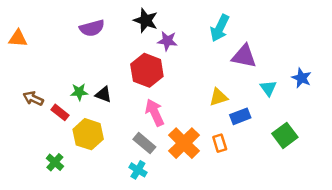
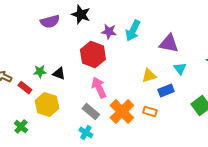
black star: (146, 20) -> (81, 15), moved
cyan arrow: (220, 28) -> (133, 31), moved
cyan triangle: (268, 88) -> (180, 69), moved
orange rectangle: (220, 143) -> (150, 112), turned -56

